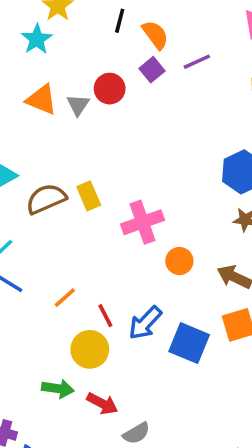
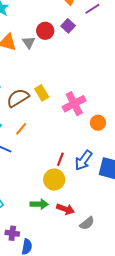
purple square: (152, 70) -> (68, 26), moved
orange line: (65, 298) -> (21, 129), moved
red line: (105, 316) -> (60, 159), turned 56

